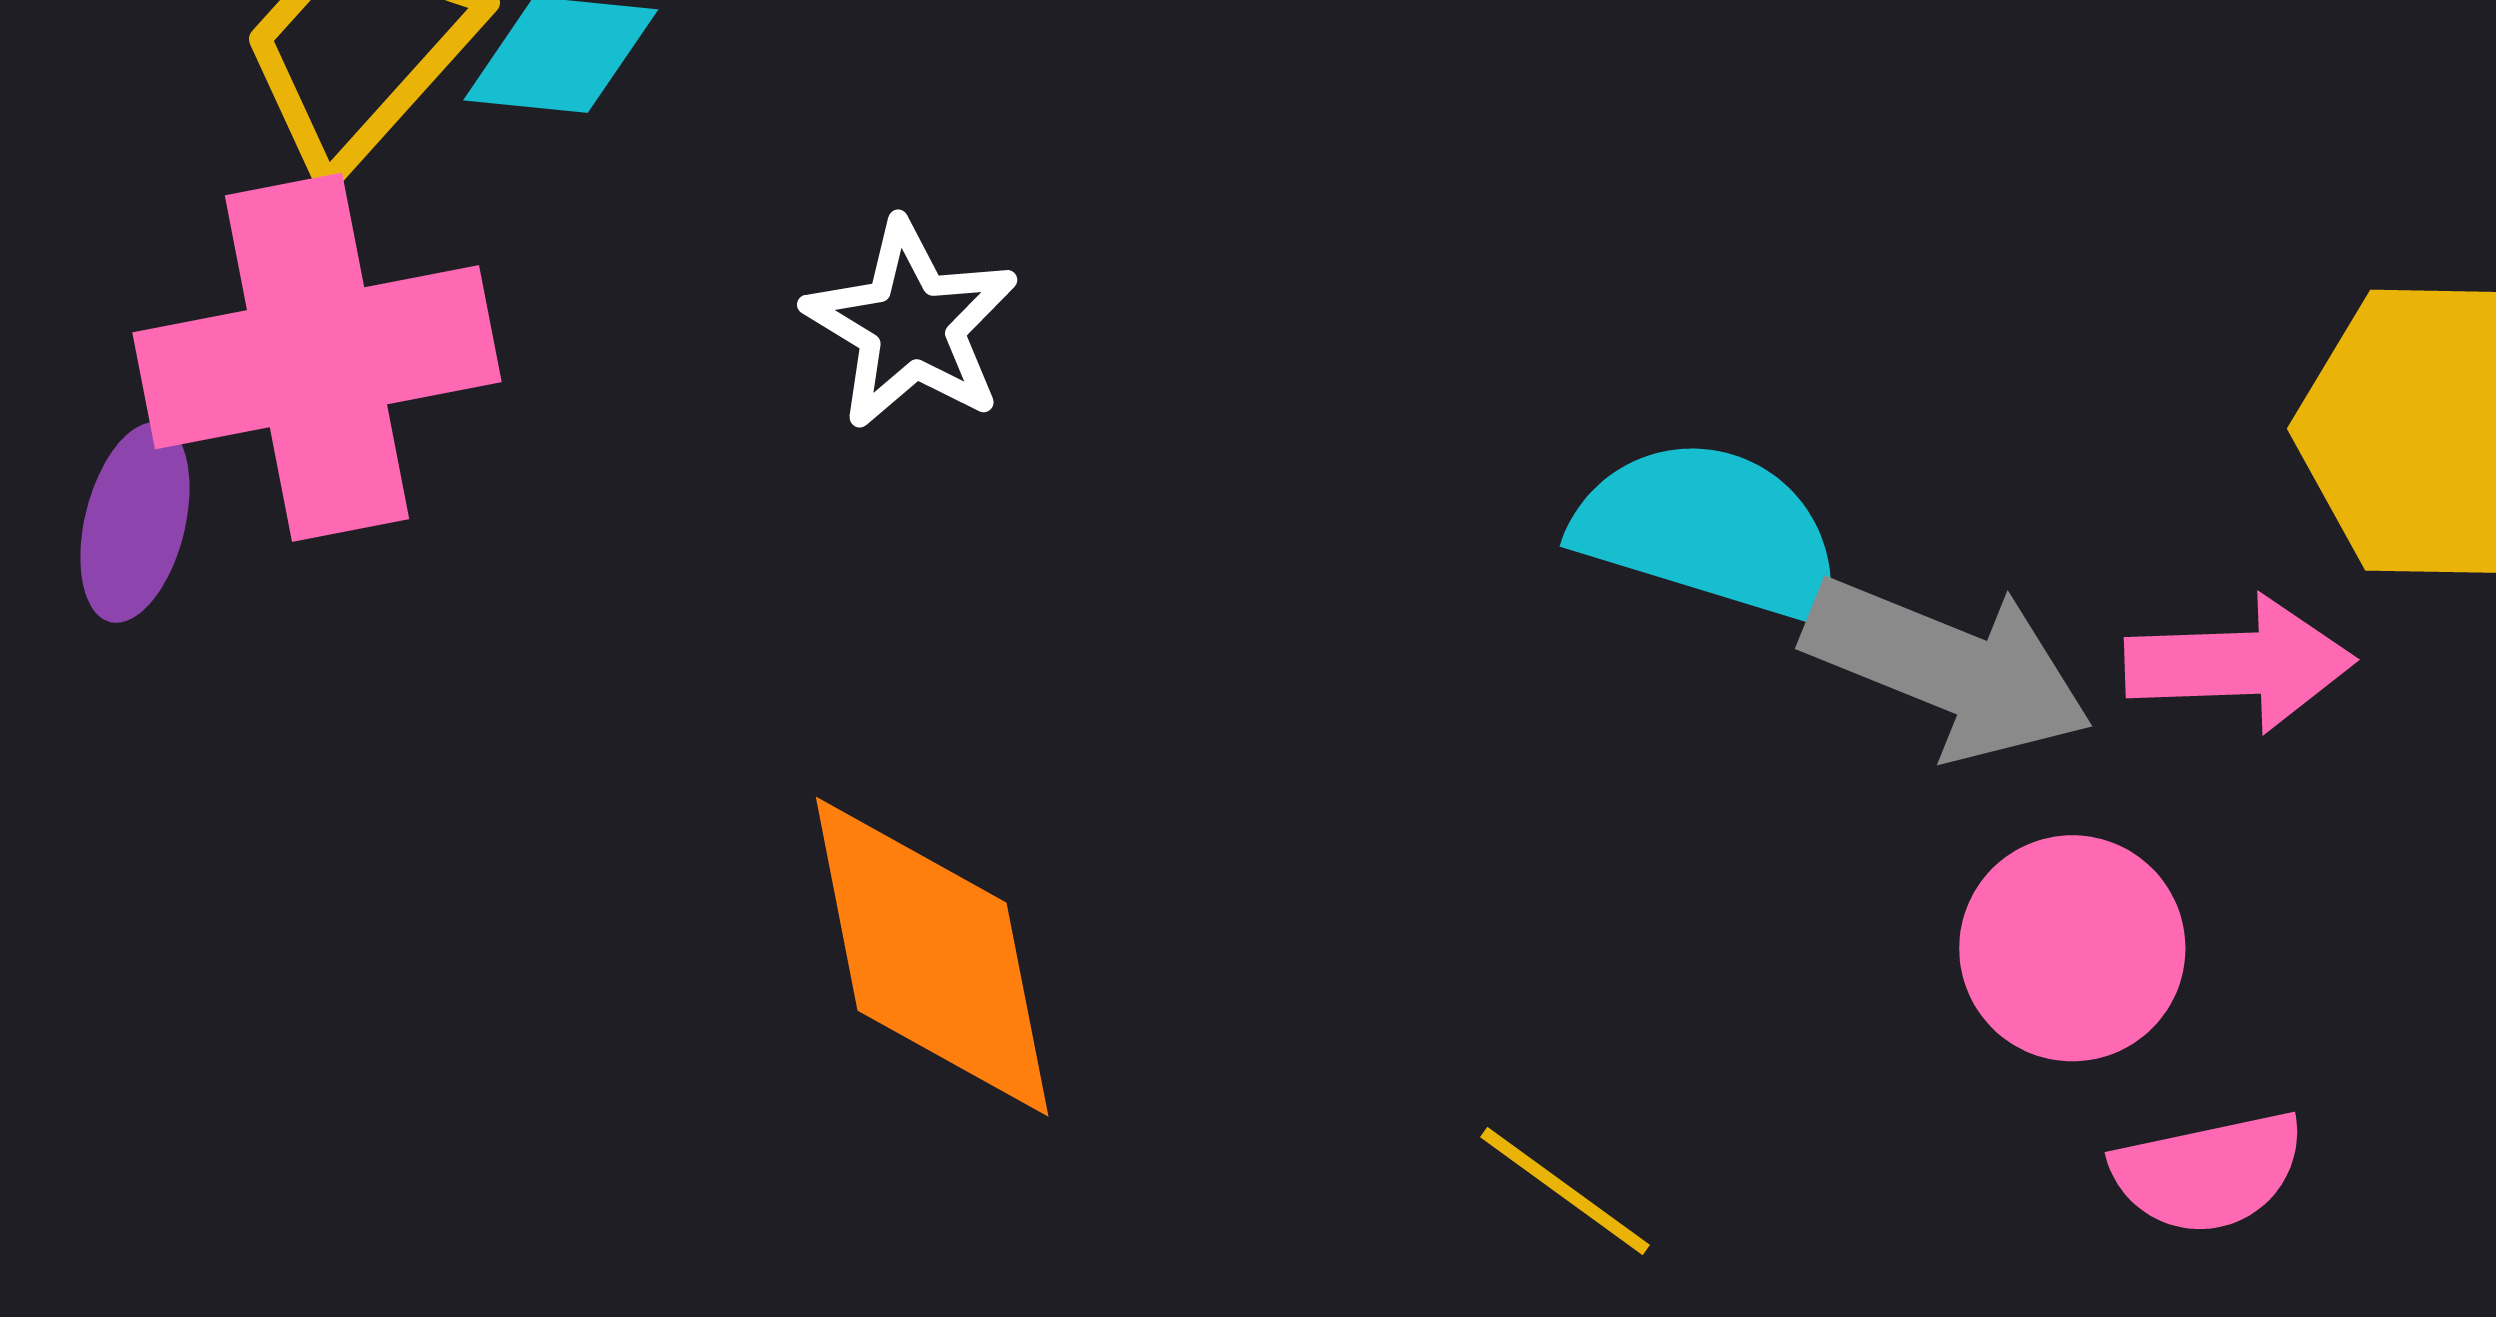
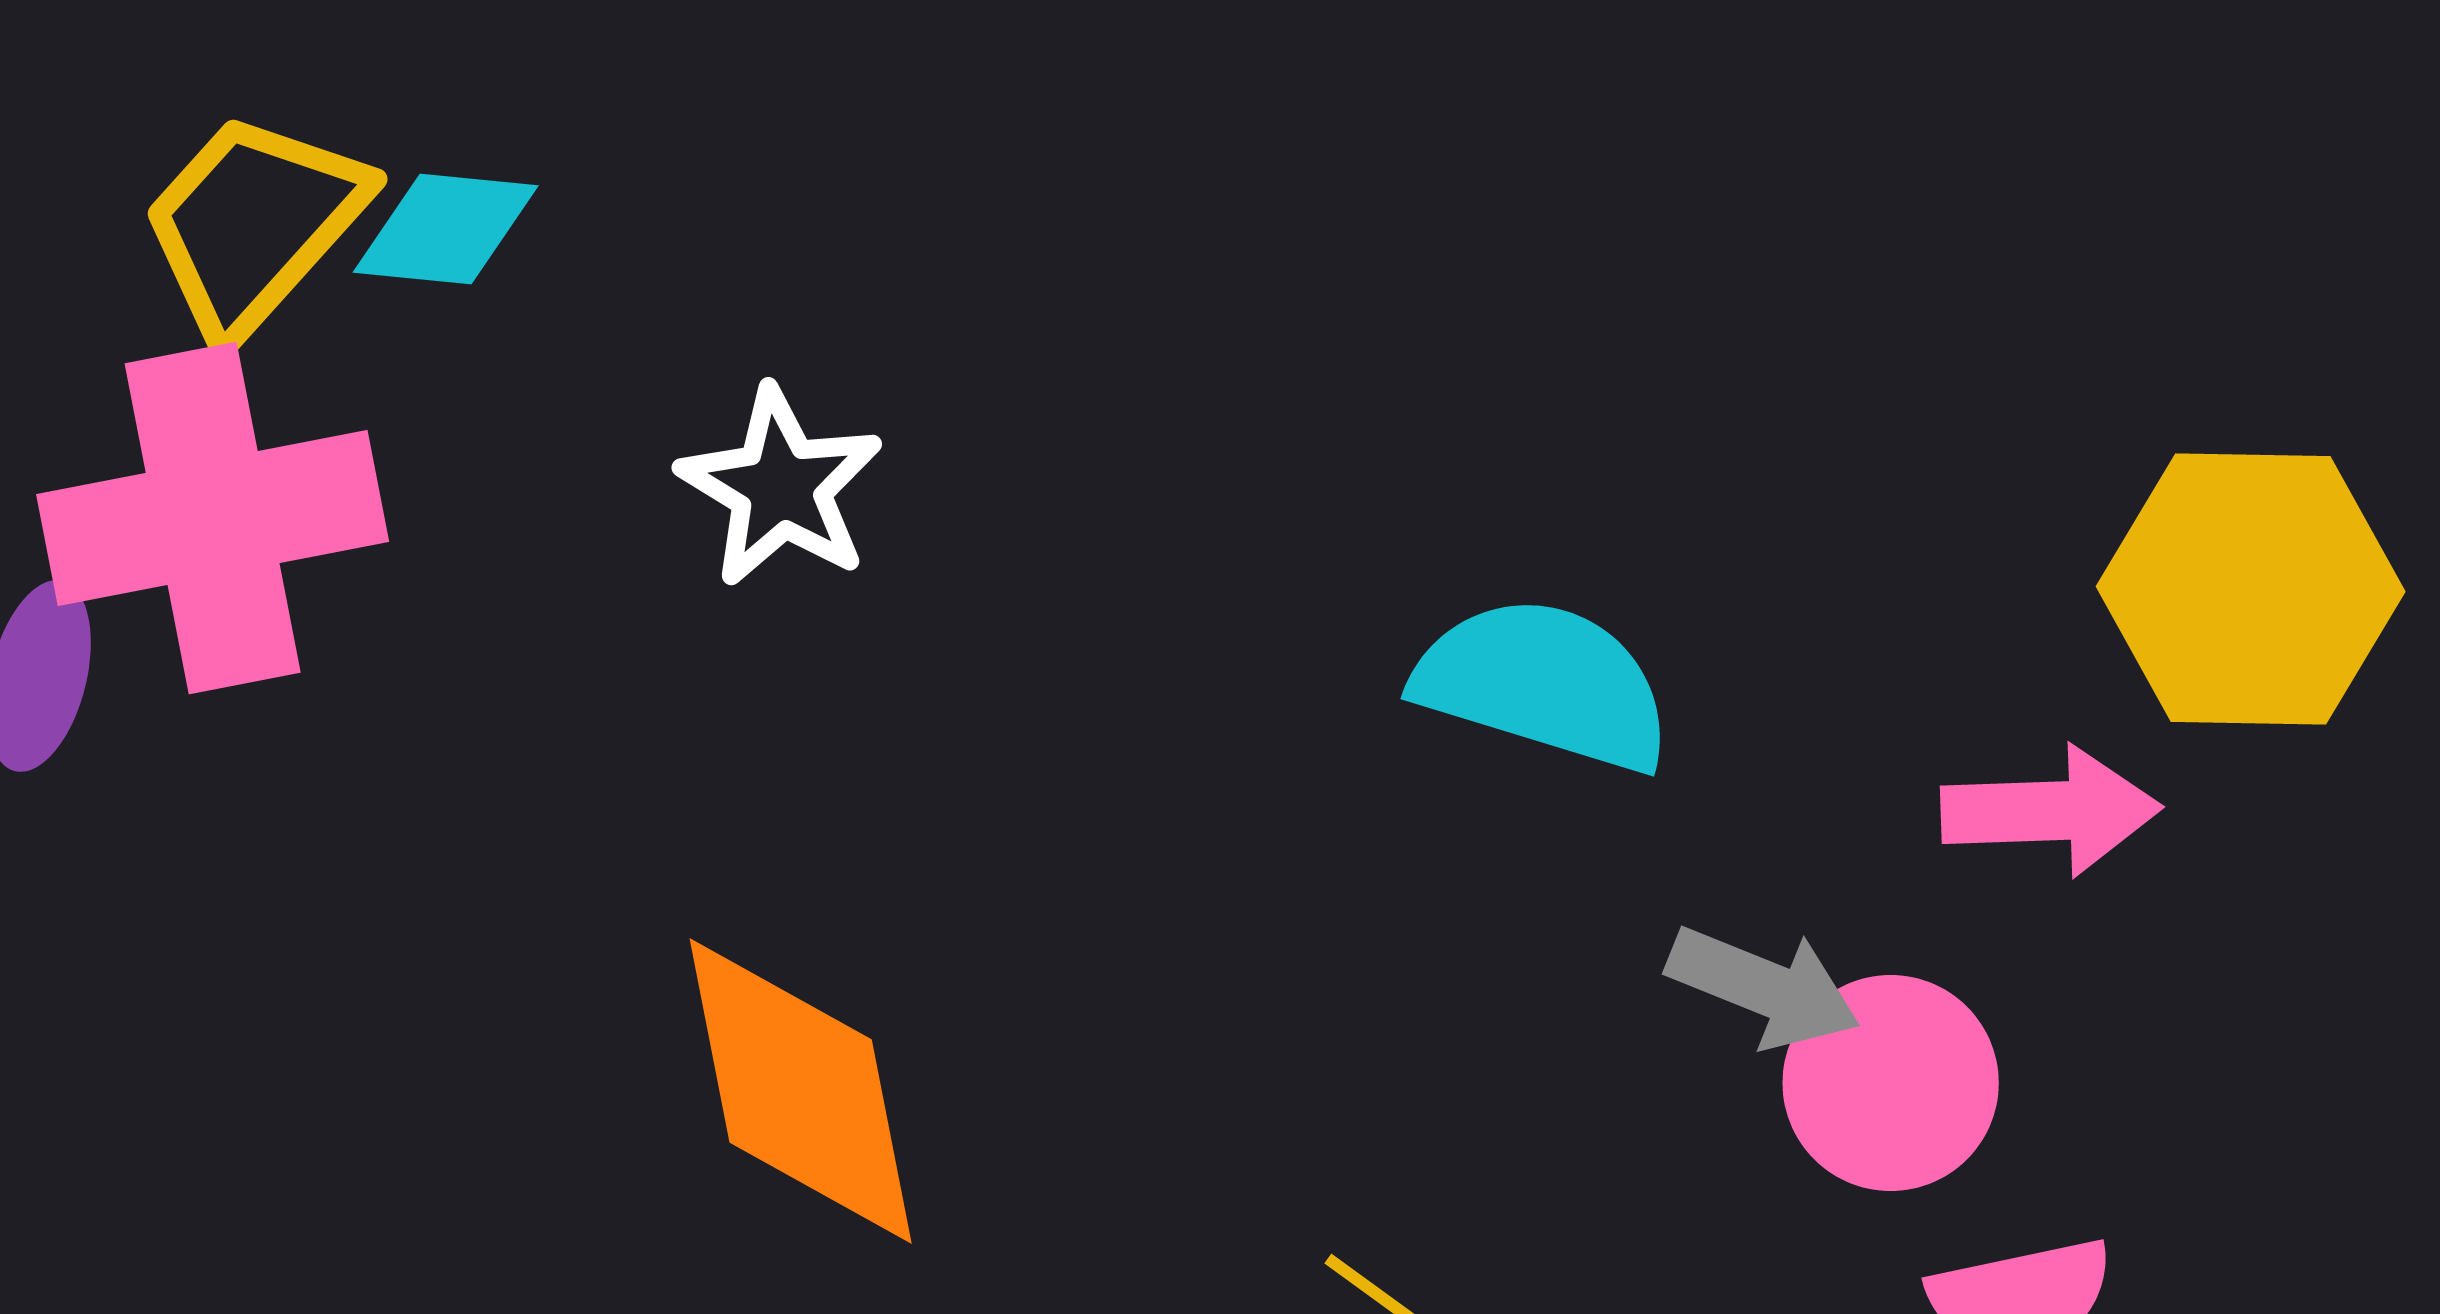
gray arrow: (1948, 668) -> (1764, 987), moved, size x0.7

